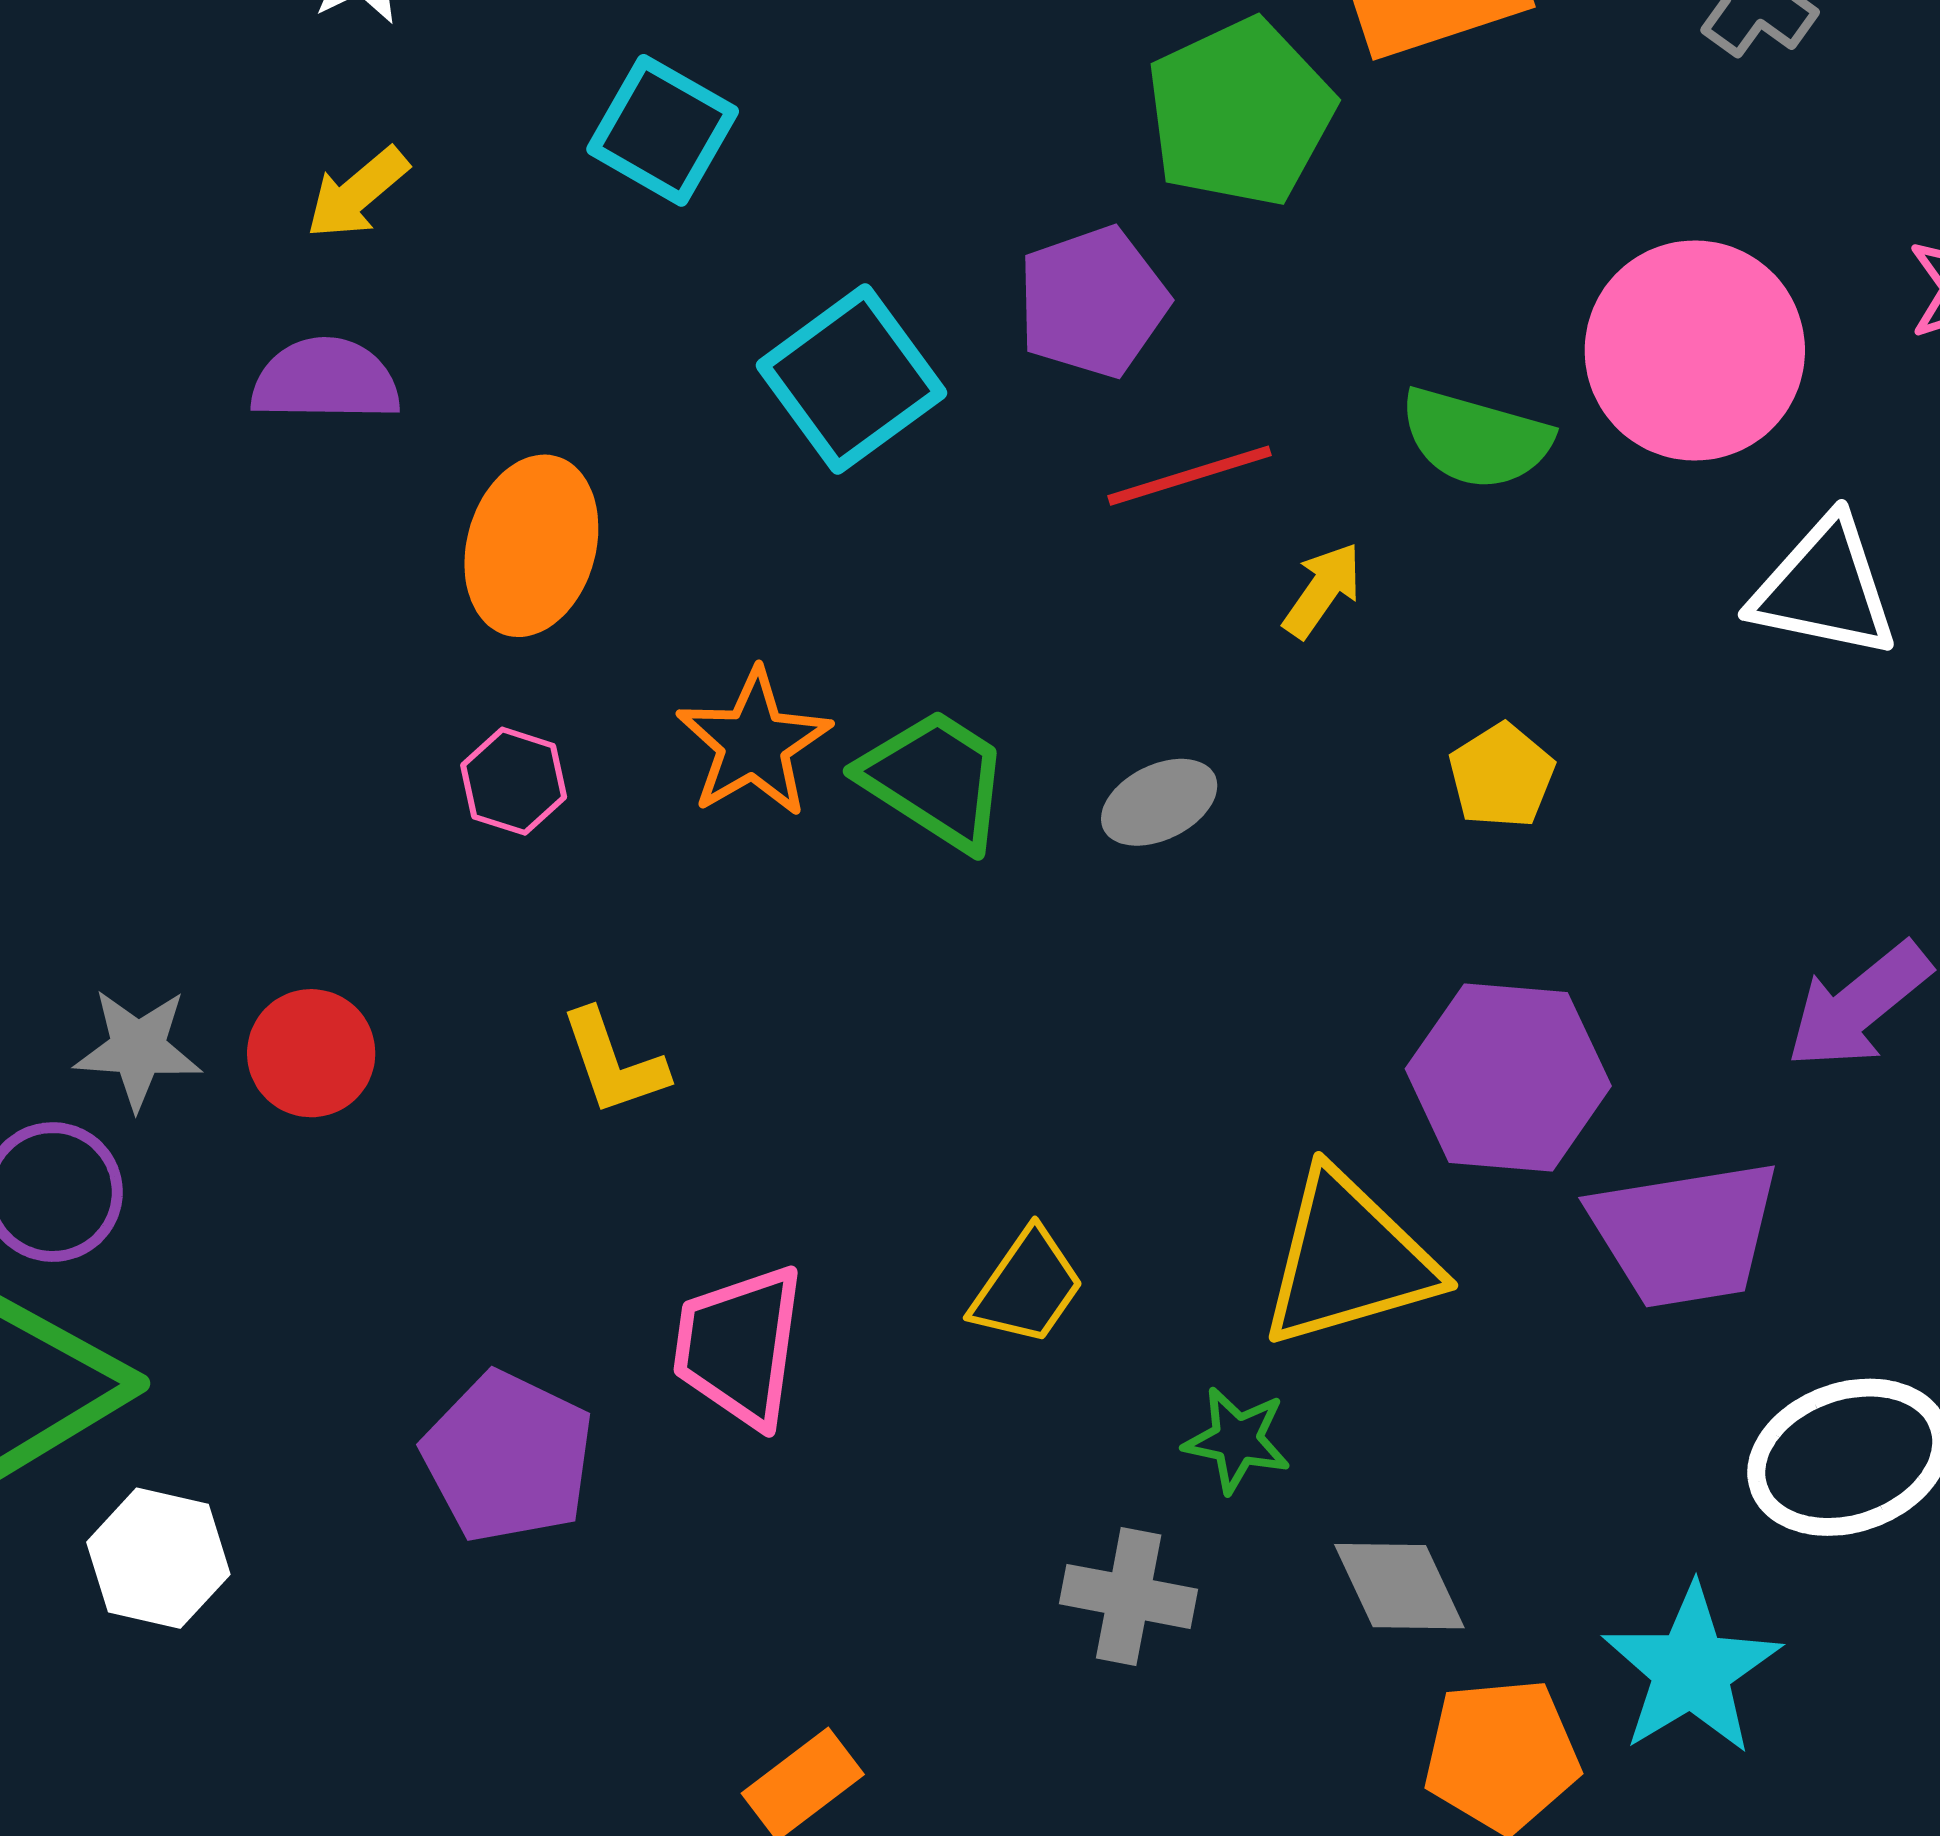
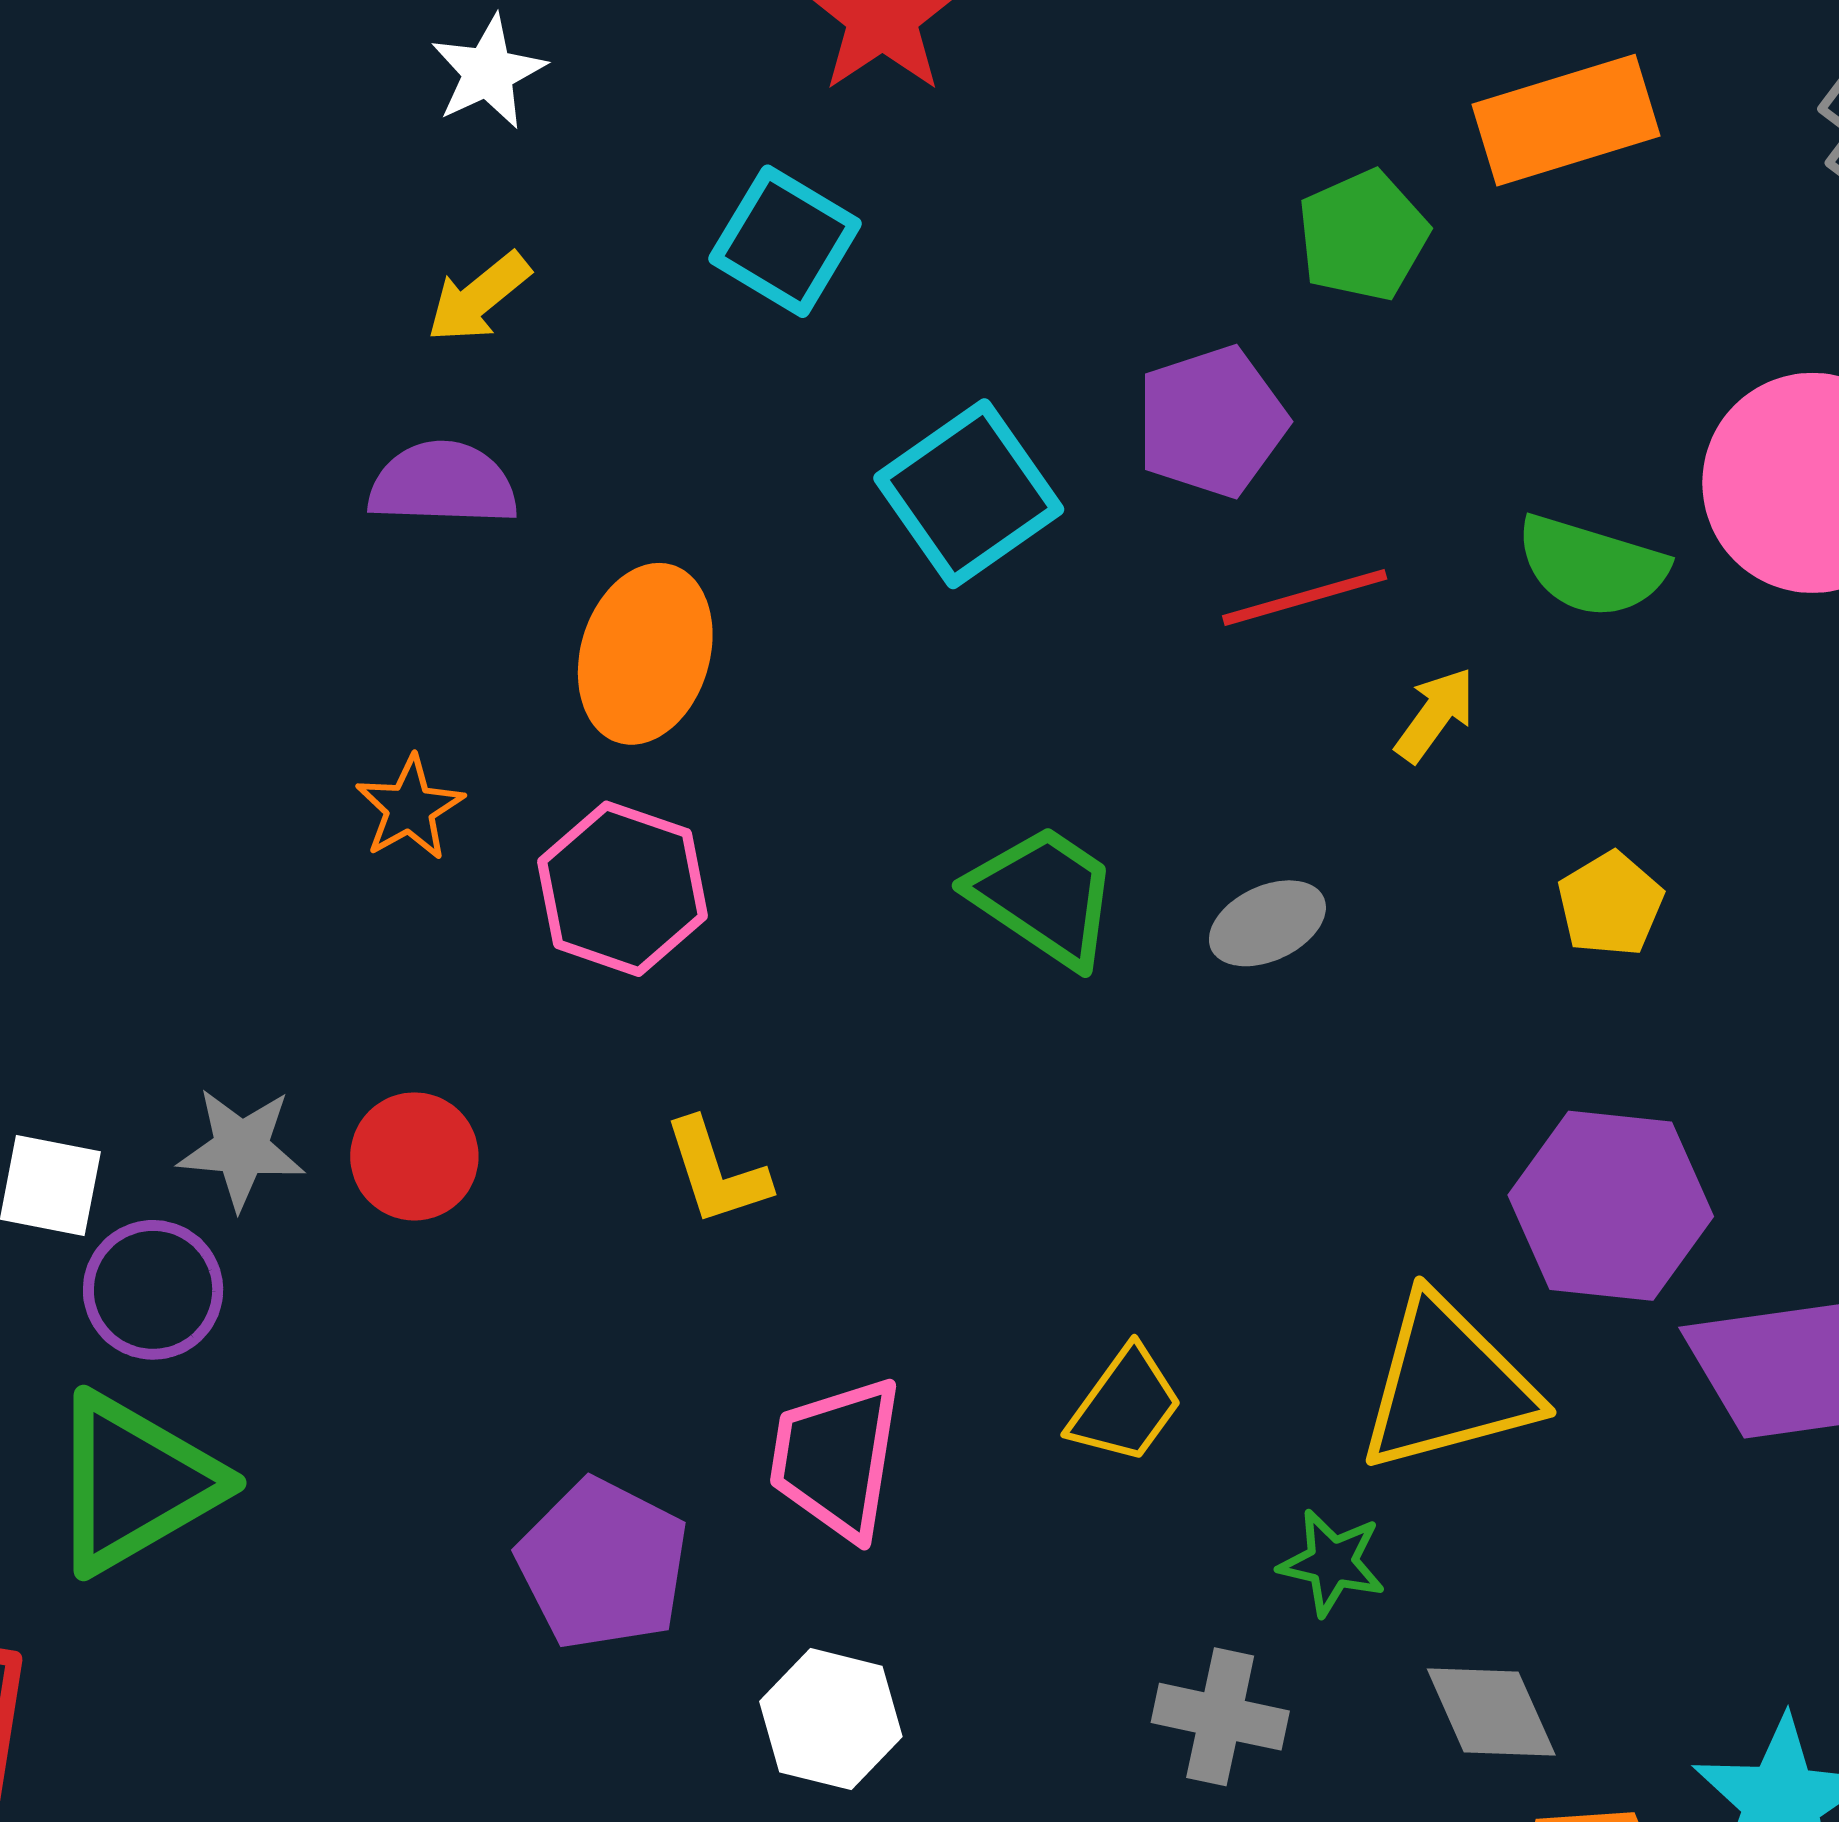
green pentagon: (1240, 113) -> (1363, 236), size x0.7
orange star: (754, 743) -> (410, 808), moved, size x0.7
pink hexagon: (514, 781) -> (623, 889), size x1.6
white hexagon: (158, 1558) -> (831, 1719), moved

